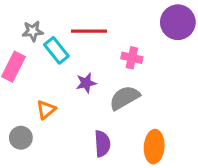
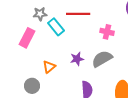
purple star: (86, 83) -> (77, 59), moved

